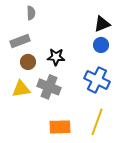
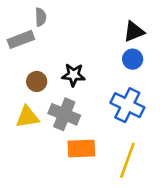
gray rectangle: (20, 41) -> (21, 39), moved
orange rectangle: (60, 127) -> (81, 148), moved

